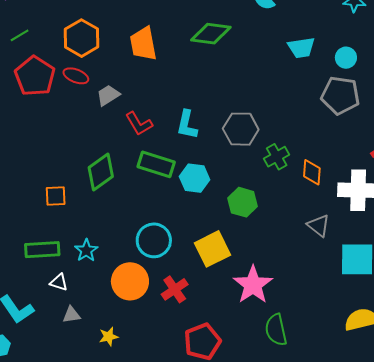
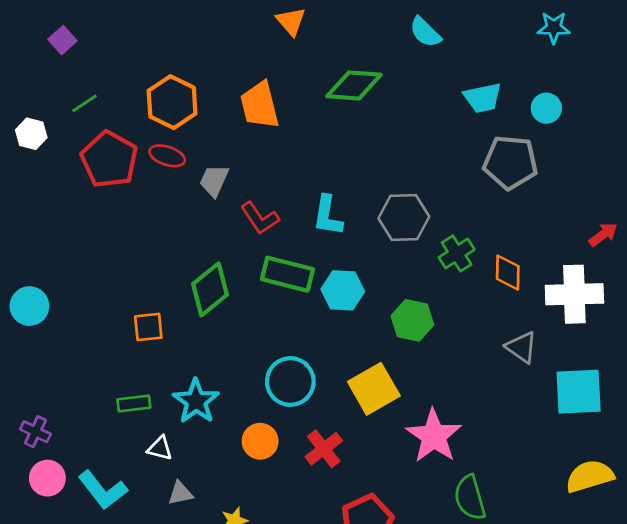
gray trapezoid: (108, 95) -> (214, 181), turned -30
gray pentagon: (340, 95) -> (510, 162), moved
green rectangle: (42, 250) -> (134, 403), size x0.7
cyan star: (86, 250) -> (196, 401), size x1.4
orange circle: (130, 281) -> (260, 441), size x0.7

